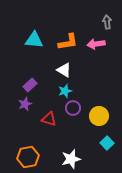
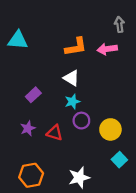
cyan triangle: (34, 40) -> (18, 40), moved
purple star: (25, 104) -> (28, 128), moved

